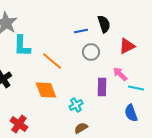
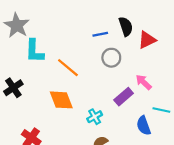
red triangle: (127, 46) -> (147, 40), moved
purple rectangle: (102, 87) -> (124, 97), turned 48
cyan line: (136, 88) -> (161, 110), moved
blue semicircle: (131, 113) -> (144, 126), moved

